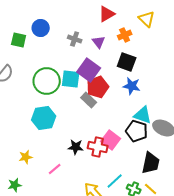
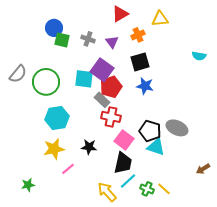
yellow triangle: (147, 19) -> (160, 19), turned -48
green square: (19, 40) -> (62, 40), moved
black square: (127, 62) -> (140, 62), turned -36
green circle: (47, 81) -> (46, 82), moved
cyan triangle: (143, 115) -> (156, 147), moved
red cross: (98, 147) -> (111, 117), moved
yellow star: (26, 157) -> (54, 149), moved, size x1.5
black trapezoid: (151, 163) -> (123, 163), moved

